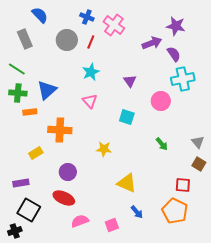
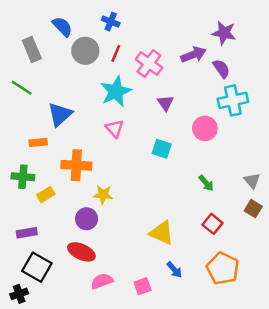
blue semicircle: (40, 15) -> (62, 27), moved
pink cross: (114, 25) -> (149, 64), moved
cyan star: (91, 72) -> (116, 92), size x1.4
green cross: (18, 93) -> (23, 177), moved
yellow star: (104, 149) -> (103, 195), moved
red square: (183, 185) -> (213, 224), moved, turned 35

